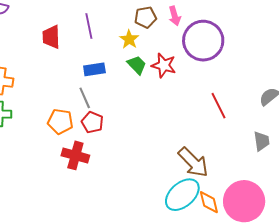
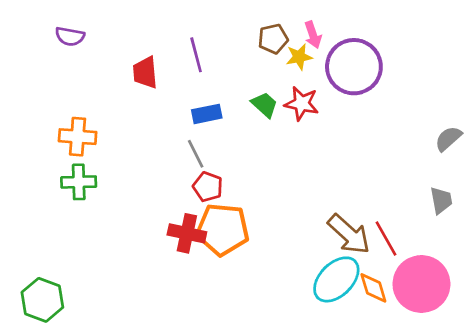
yellow star: (129, 39) -> (299, 57), moved, turned 30
red line: (219, 106) -> (386, 238), moved
orange pentagon: (60, 121) -> (223, 229), moved, size x1.5

